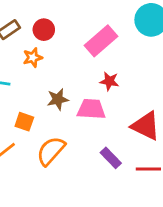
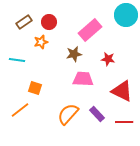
red star: (109, 81) -> (108, 59), moved
brown star: (58, 99) -> (74, 54), moved
orange semicircle: (51, 151) -> (68, 114), moved

